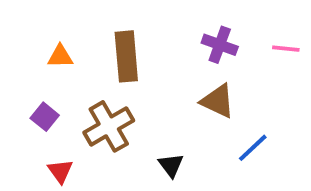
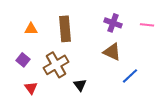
black triangle: (171, 165) -> (80, 85), moved

